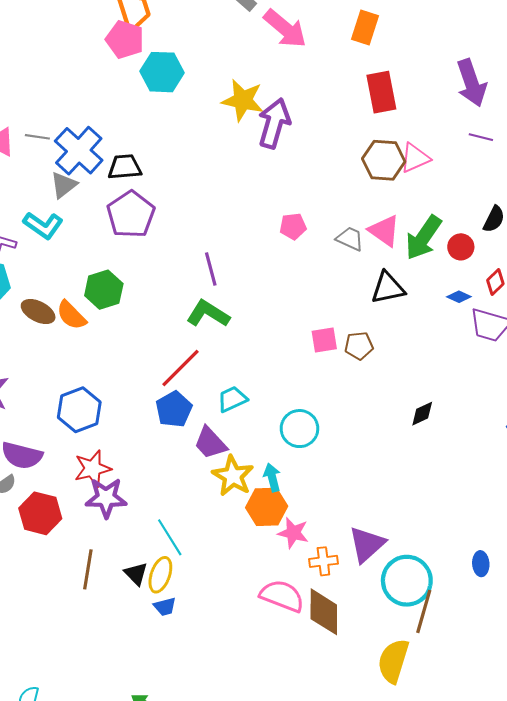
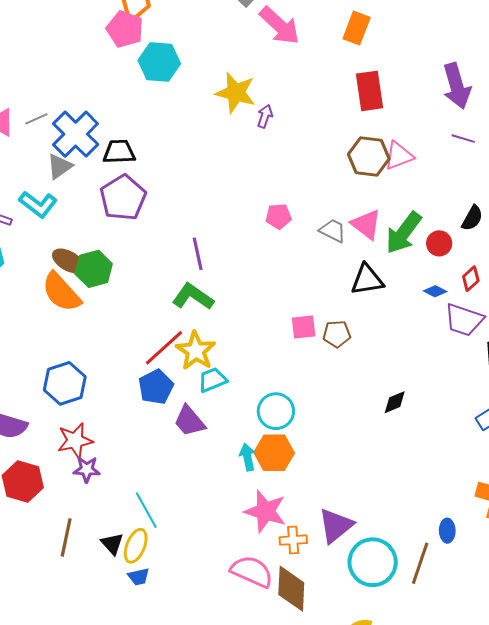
purple arrow: (274, 123) -> (265, 116), size x0.5
gray line: (37, 137) -> (36, 119), turned -35
brown ellipse: (38, 312) -> (68, 261), moved
orange semicircle: (71, 315) -> (61, 292), size x1.4
yellow star: (233, 476) -> (196, 351), moved
purple star: (106, 498) -> (87, 469), size x0.7
orange hexagon: (267, 507) -> (274, 453), moved
pink star: (293, 533) -> (265, 511), size x1.4
blue ellipse: (481, 564) -> (447, 531), moved
brown line: (424, 611) -> (420, 563), moved

